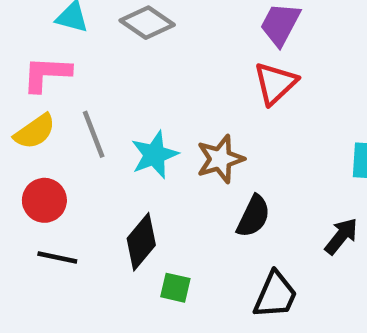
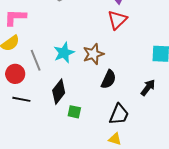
gray line: (94, 134) -> (36, 60), moved

